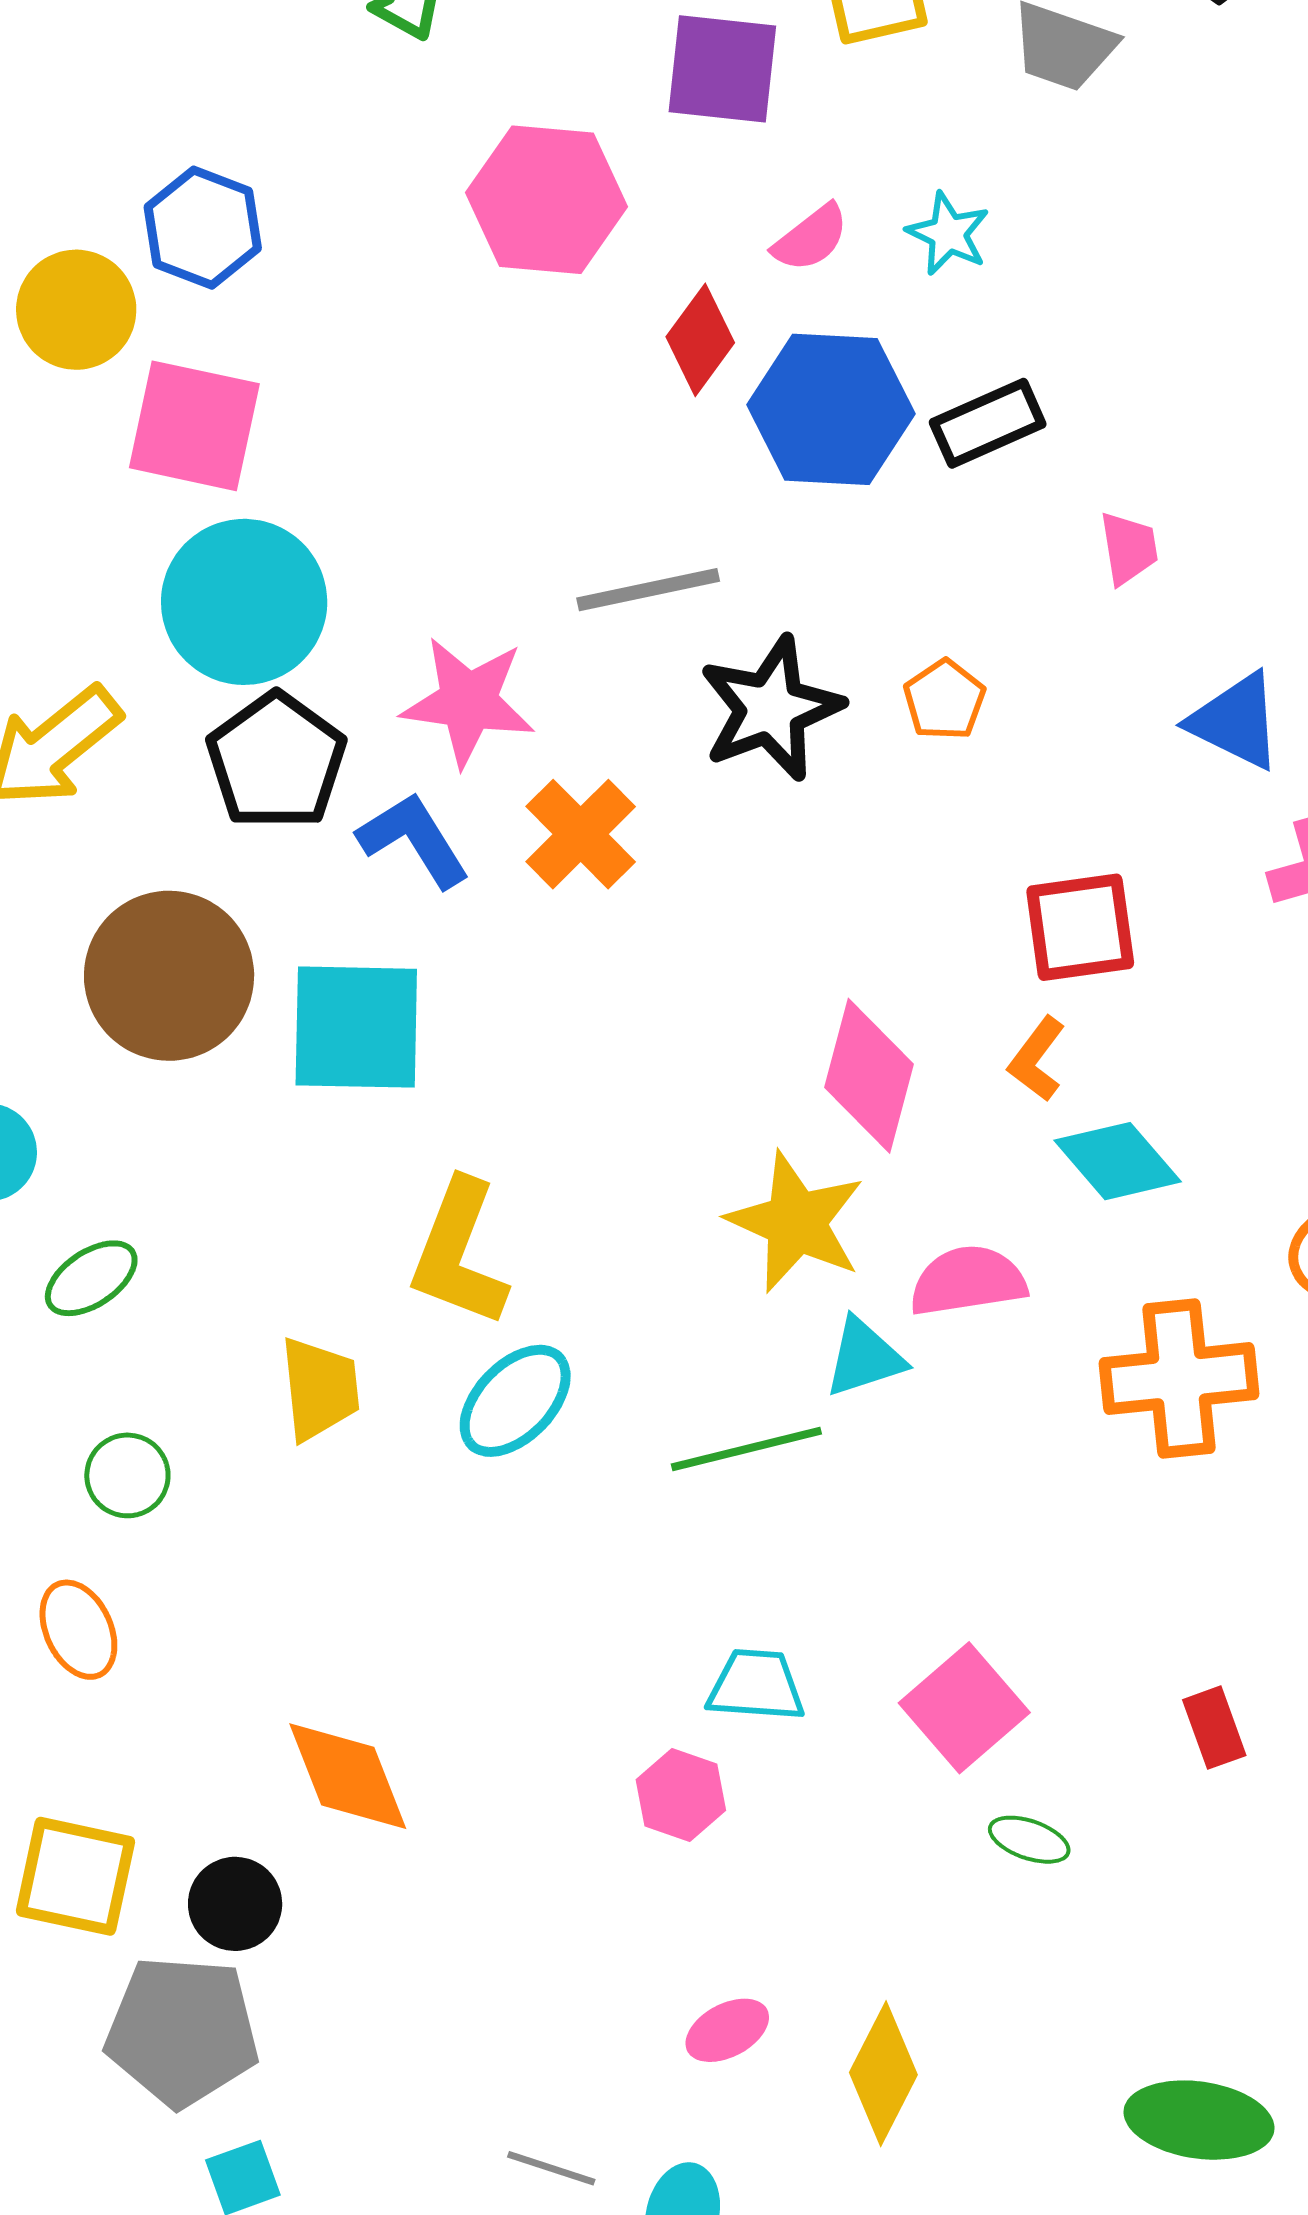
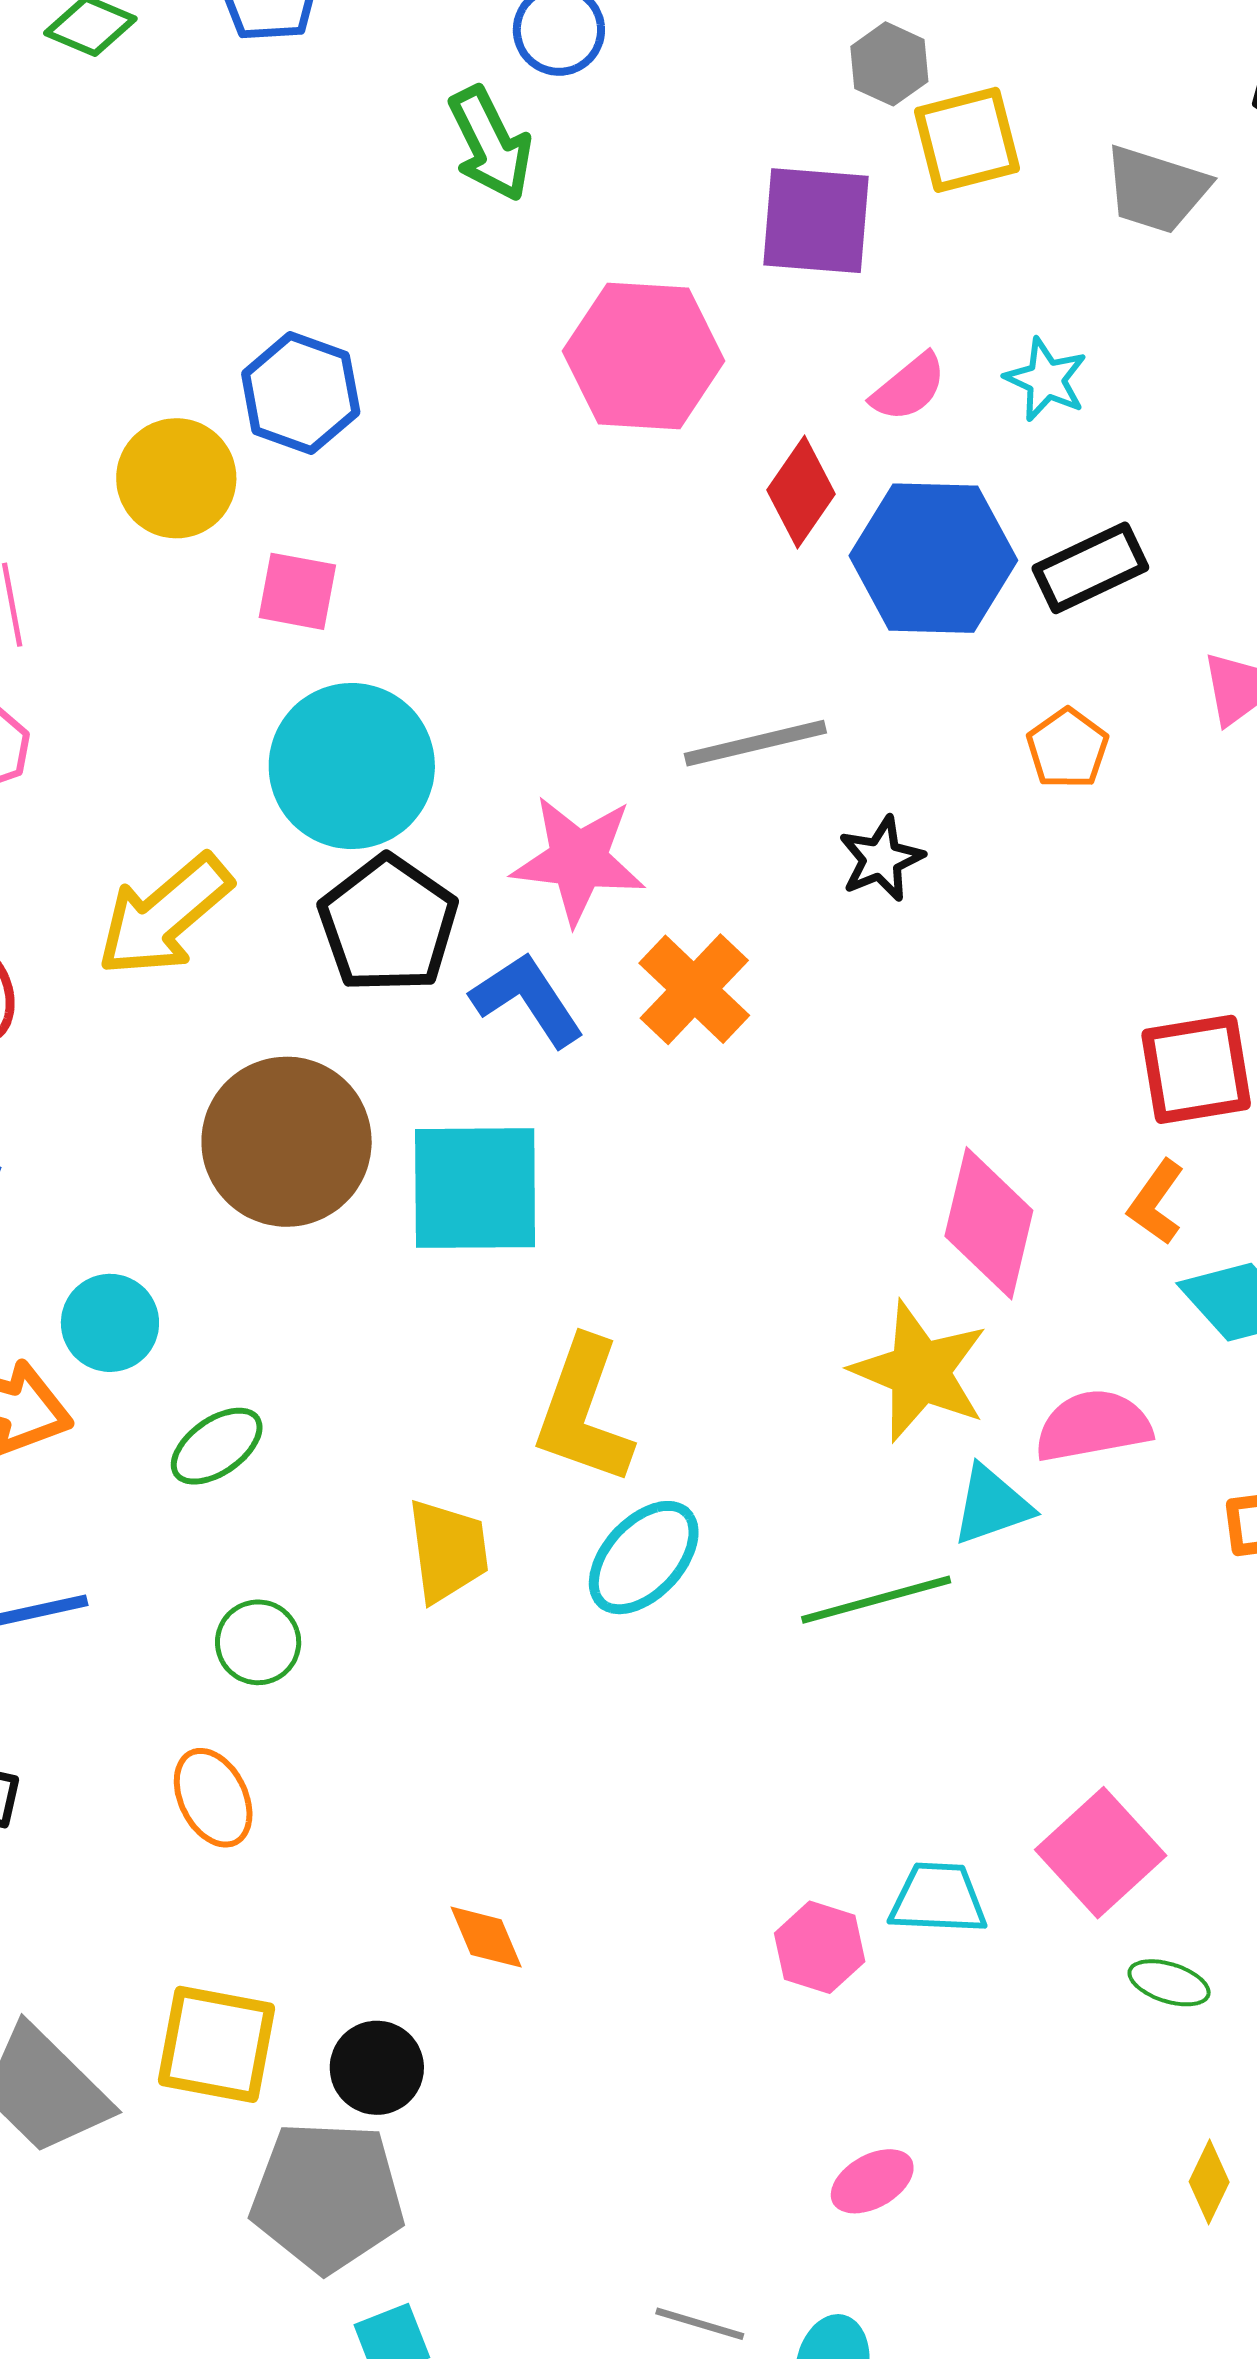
pink square: (194, 426) -> (297, 591), size x0.6
orange pentagon: (944, 700) -> (1067, 748), moved
black star: (771, 709) -> (881, 859), size x0.6
cyan trapezoid: (756, 1686) -> (938, 1899), moved
orange diamond: (348, 1776) -> (486, 1937), size x0.6
yellow diamond: (883, 2074) -> (1209, 2182), moved, size x0.6

